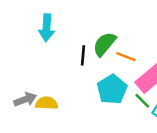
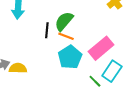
orange line: (126, 57) -> (66, 36), moved
green line: (142, 101) -> (95, 81), moved

